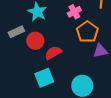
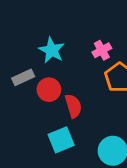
red semicircle: (53, 53) -> (73, 106), turned 102

